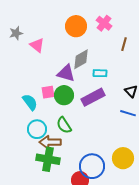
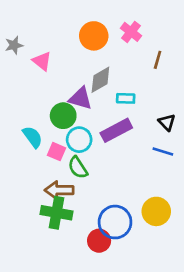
pink square: (48, 92) -> (57, 152), moved, turned 32
green circle: (64, 95) -> (63, 116), moved
cyan circle: (37, 129) -> (79, 140), moved

